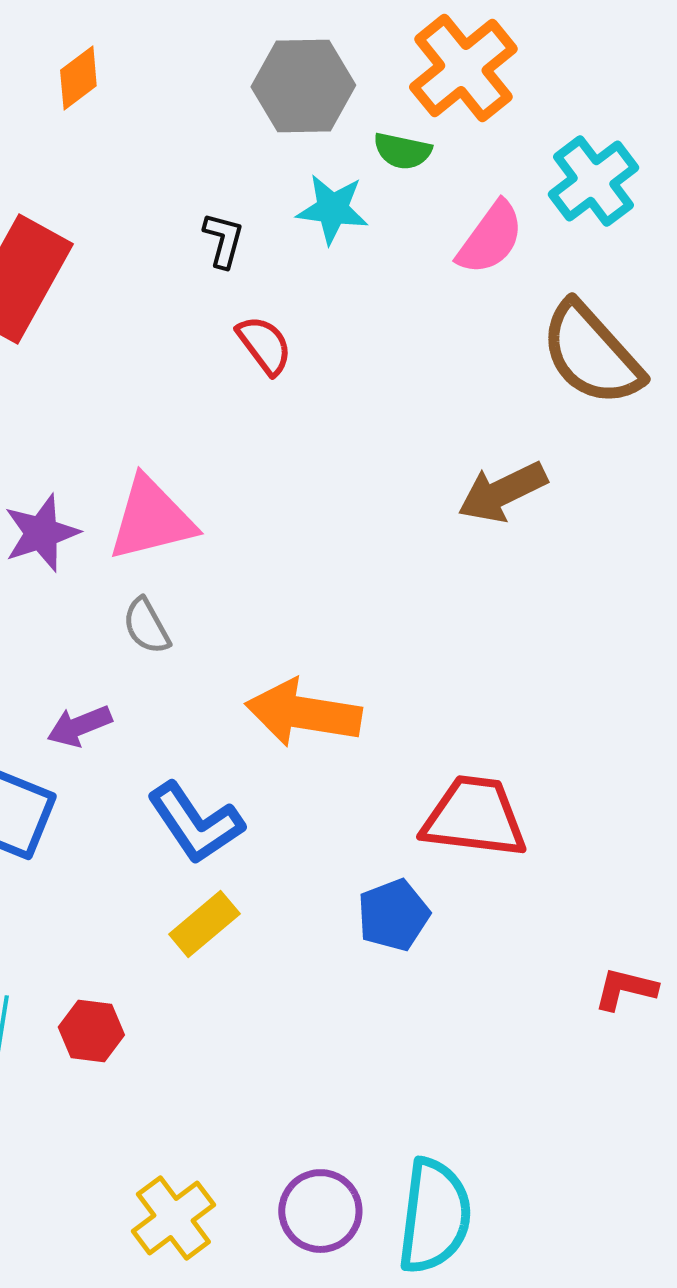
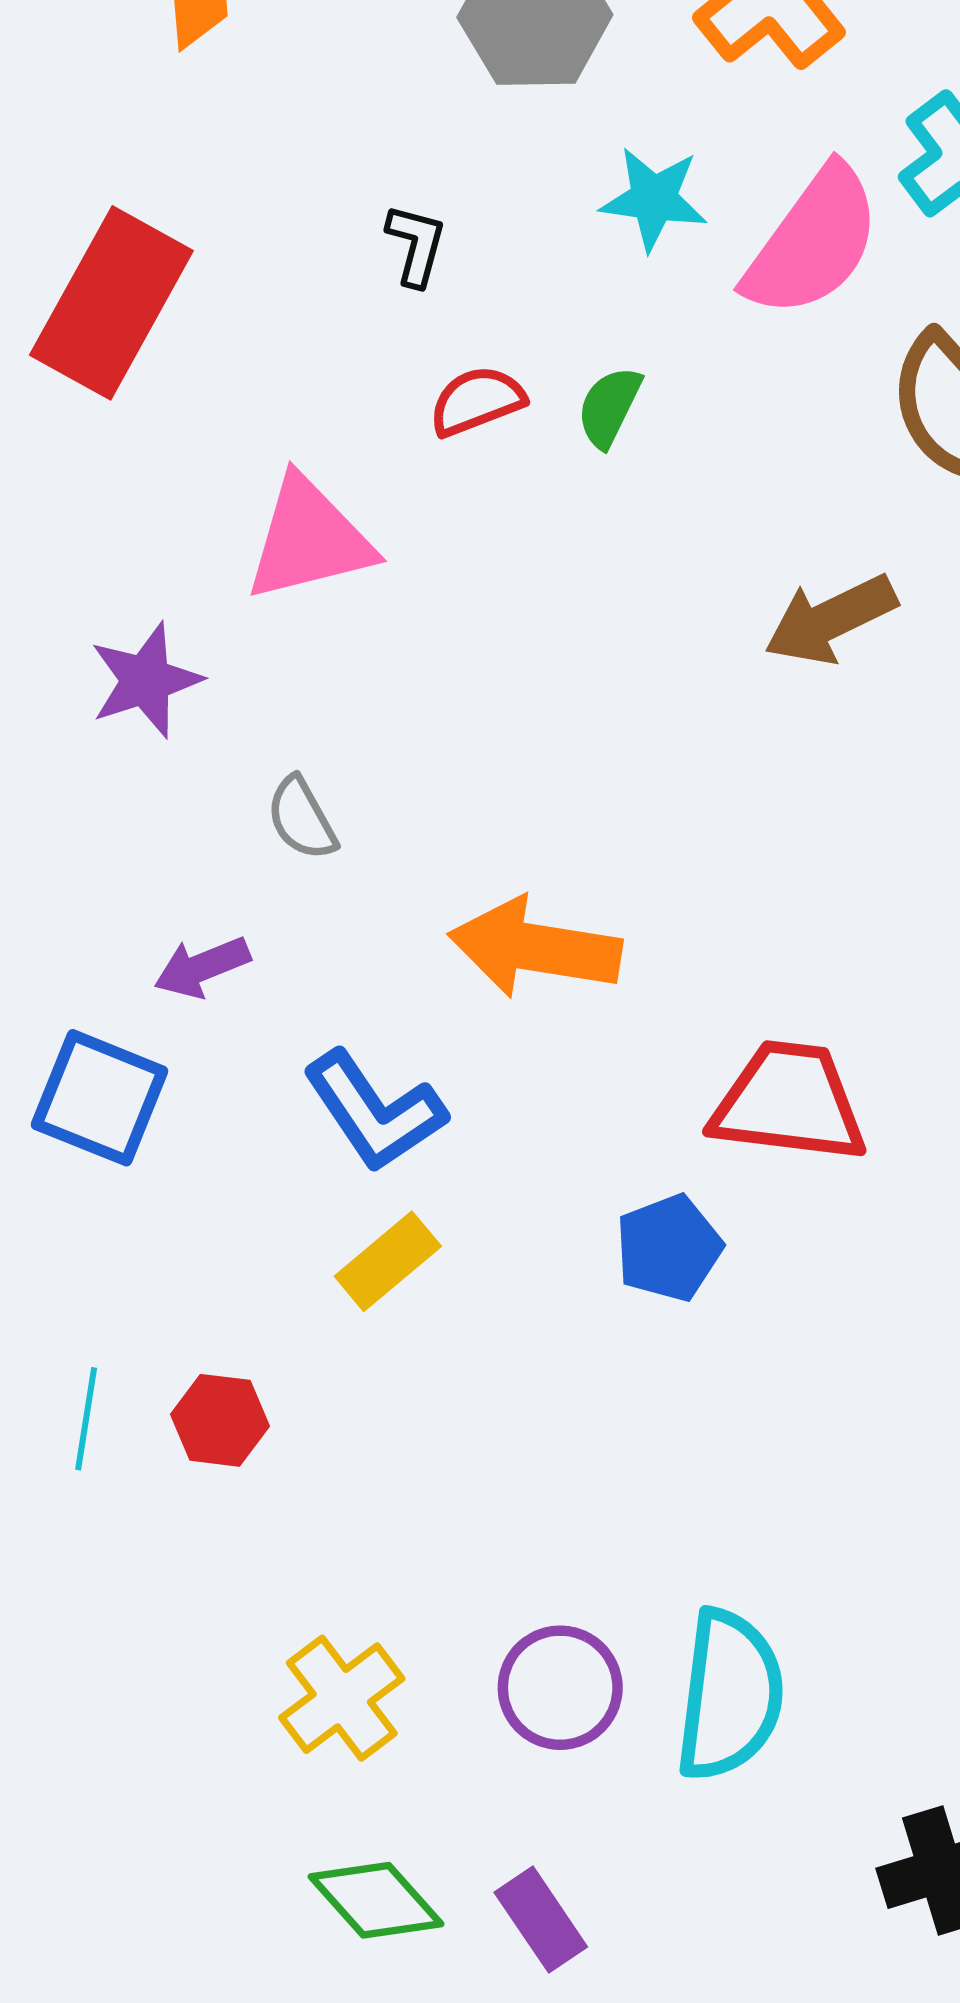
green semicircle: (402, 151) -> (609, 407), moved, turned 104
cyan star: (332, 209) -> (654, 199), moved
pink semicircle: (490, 238) -> (813, 242), size x1.4
red semicircle: (264, 345) -> (477, 401), turned -74
pink triangle: (151, 519) -> (309, 539), moved

